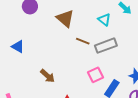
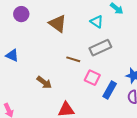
brown line: (83, 41) -> (73, 59), moved
pink square: (96, 75) -> (92, 78), turned -35

